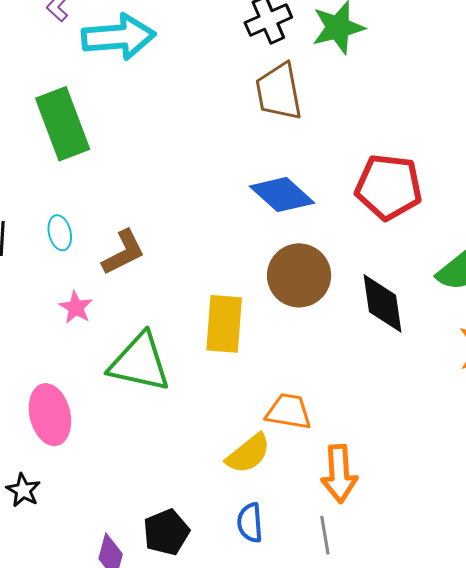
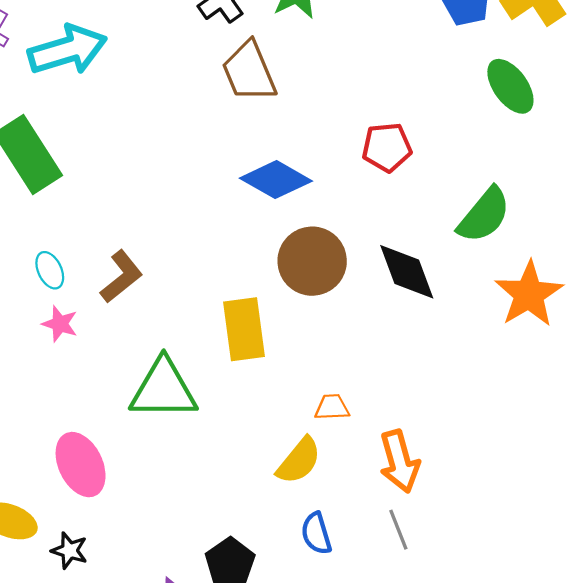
red pentagon: (389, 187) -> (387, 147), size x0.7
pink star: (76, 307) -> (60, 324), moved
orange trapezoid: (289, 412) -> (332, 407), size x0.7

